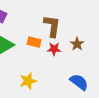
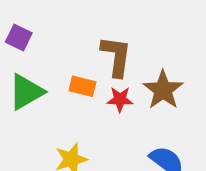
brown star: (77, 44) -> (163, 90), size x1.5

